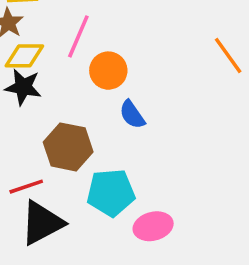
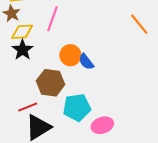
orange circle: (108, 71) -> (70, 55), moved
black star: (23, 87) -> (23, 50), turned 30

